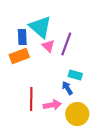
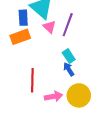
cyan rectangle: (75, 75) -> (69, 56), moved, turned 40
pink arrow: (52, 105) -> (54, 96), moved

